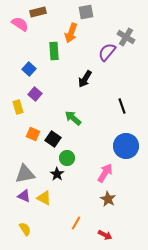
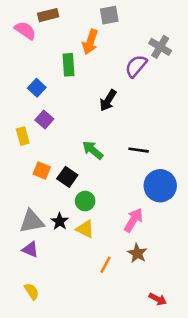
black line: (122, 106) -> (139, 150), moved, turned -63
black star: (57, 174) -> (60, 221), moved
yellow triangle: (44, 198) -> (85, 229), moved
orange line: (76, 223) -> (105, 265), moved
red arrow: (105, 235) -> (158, 299), moved

